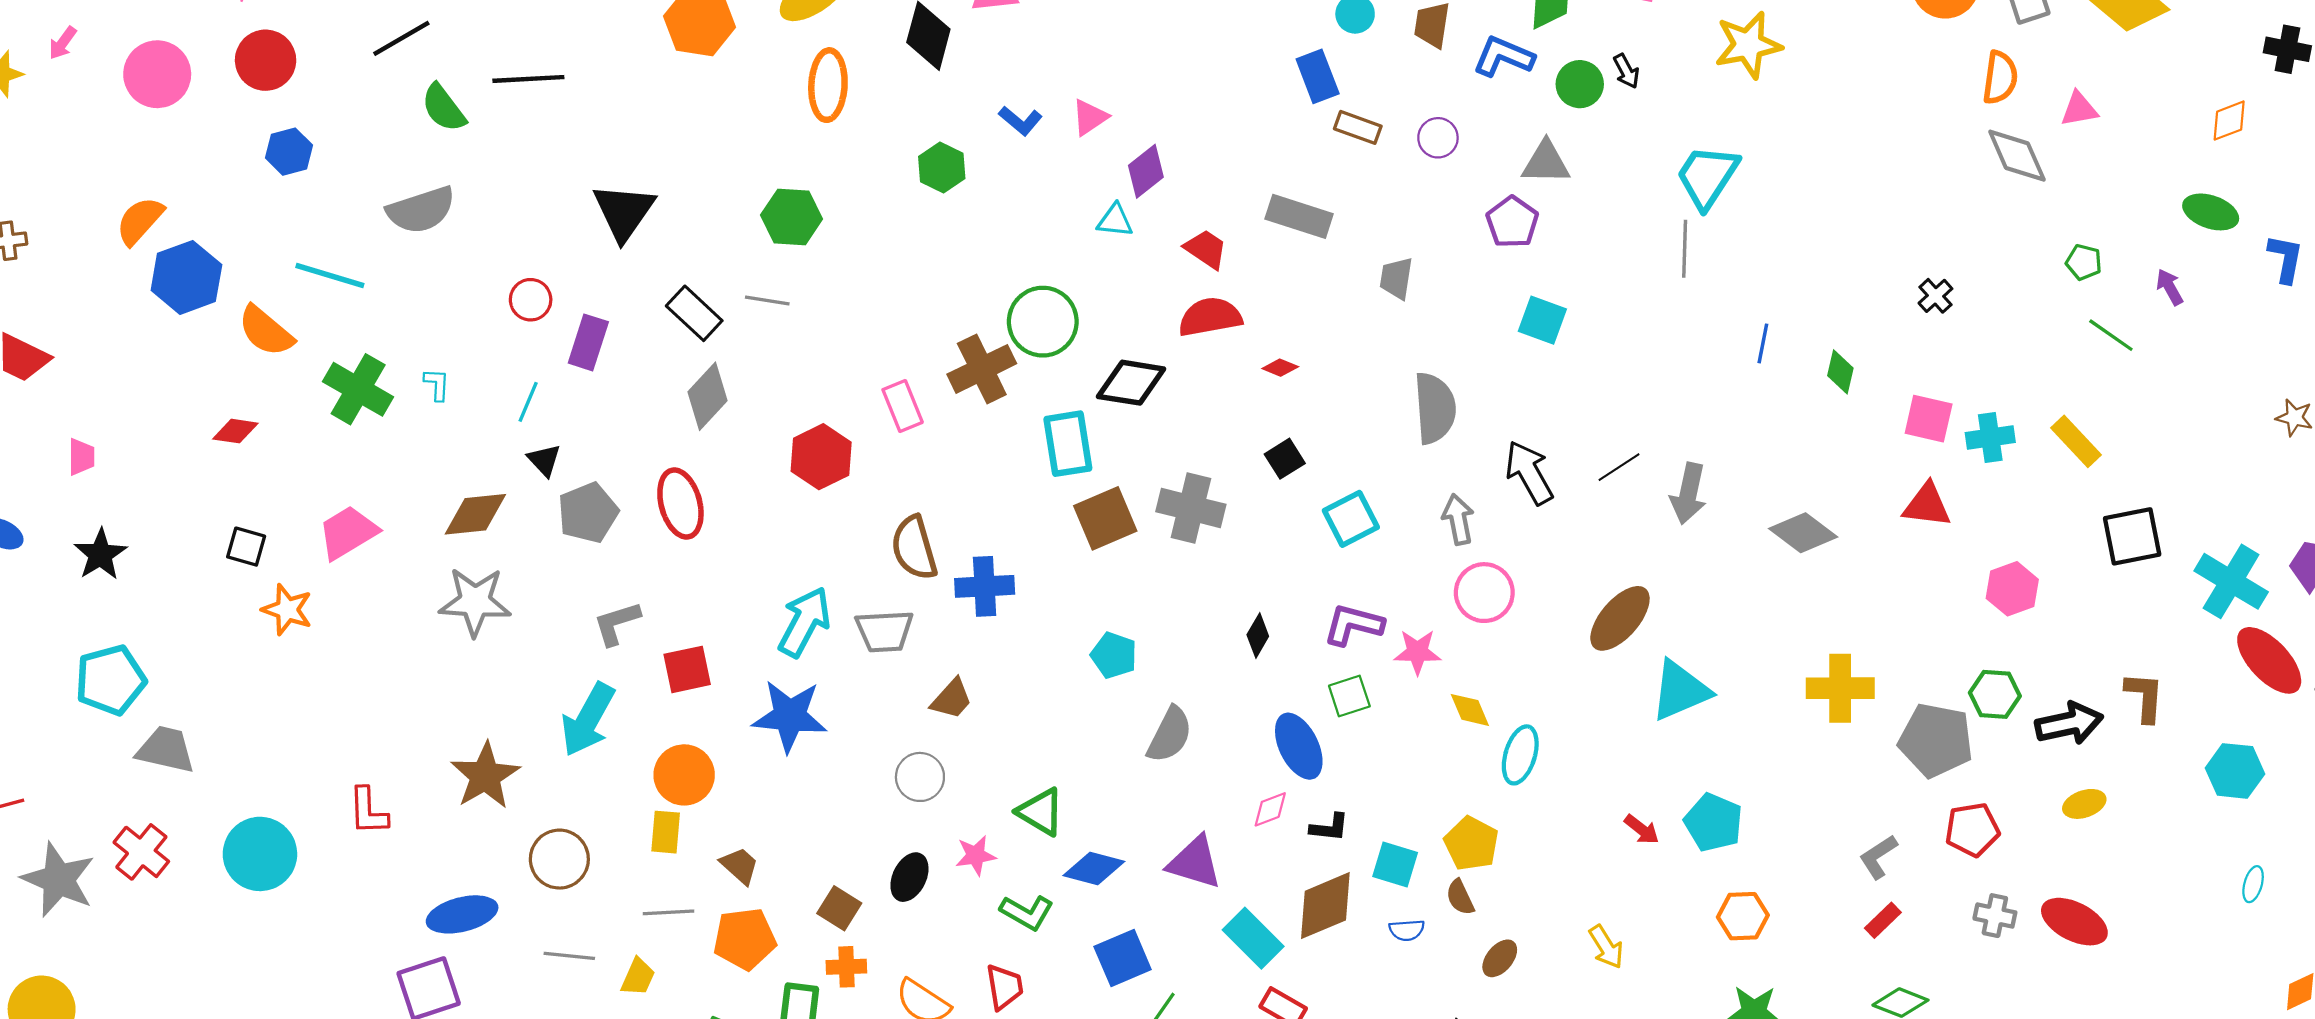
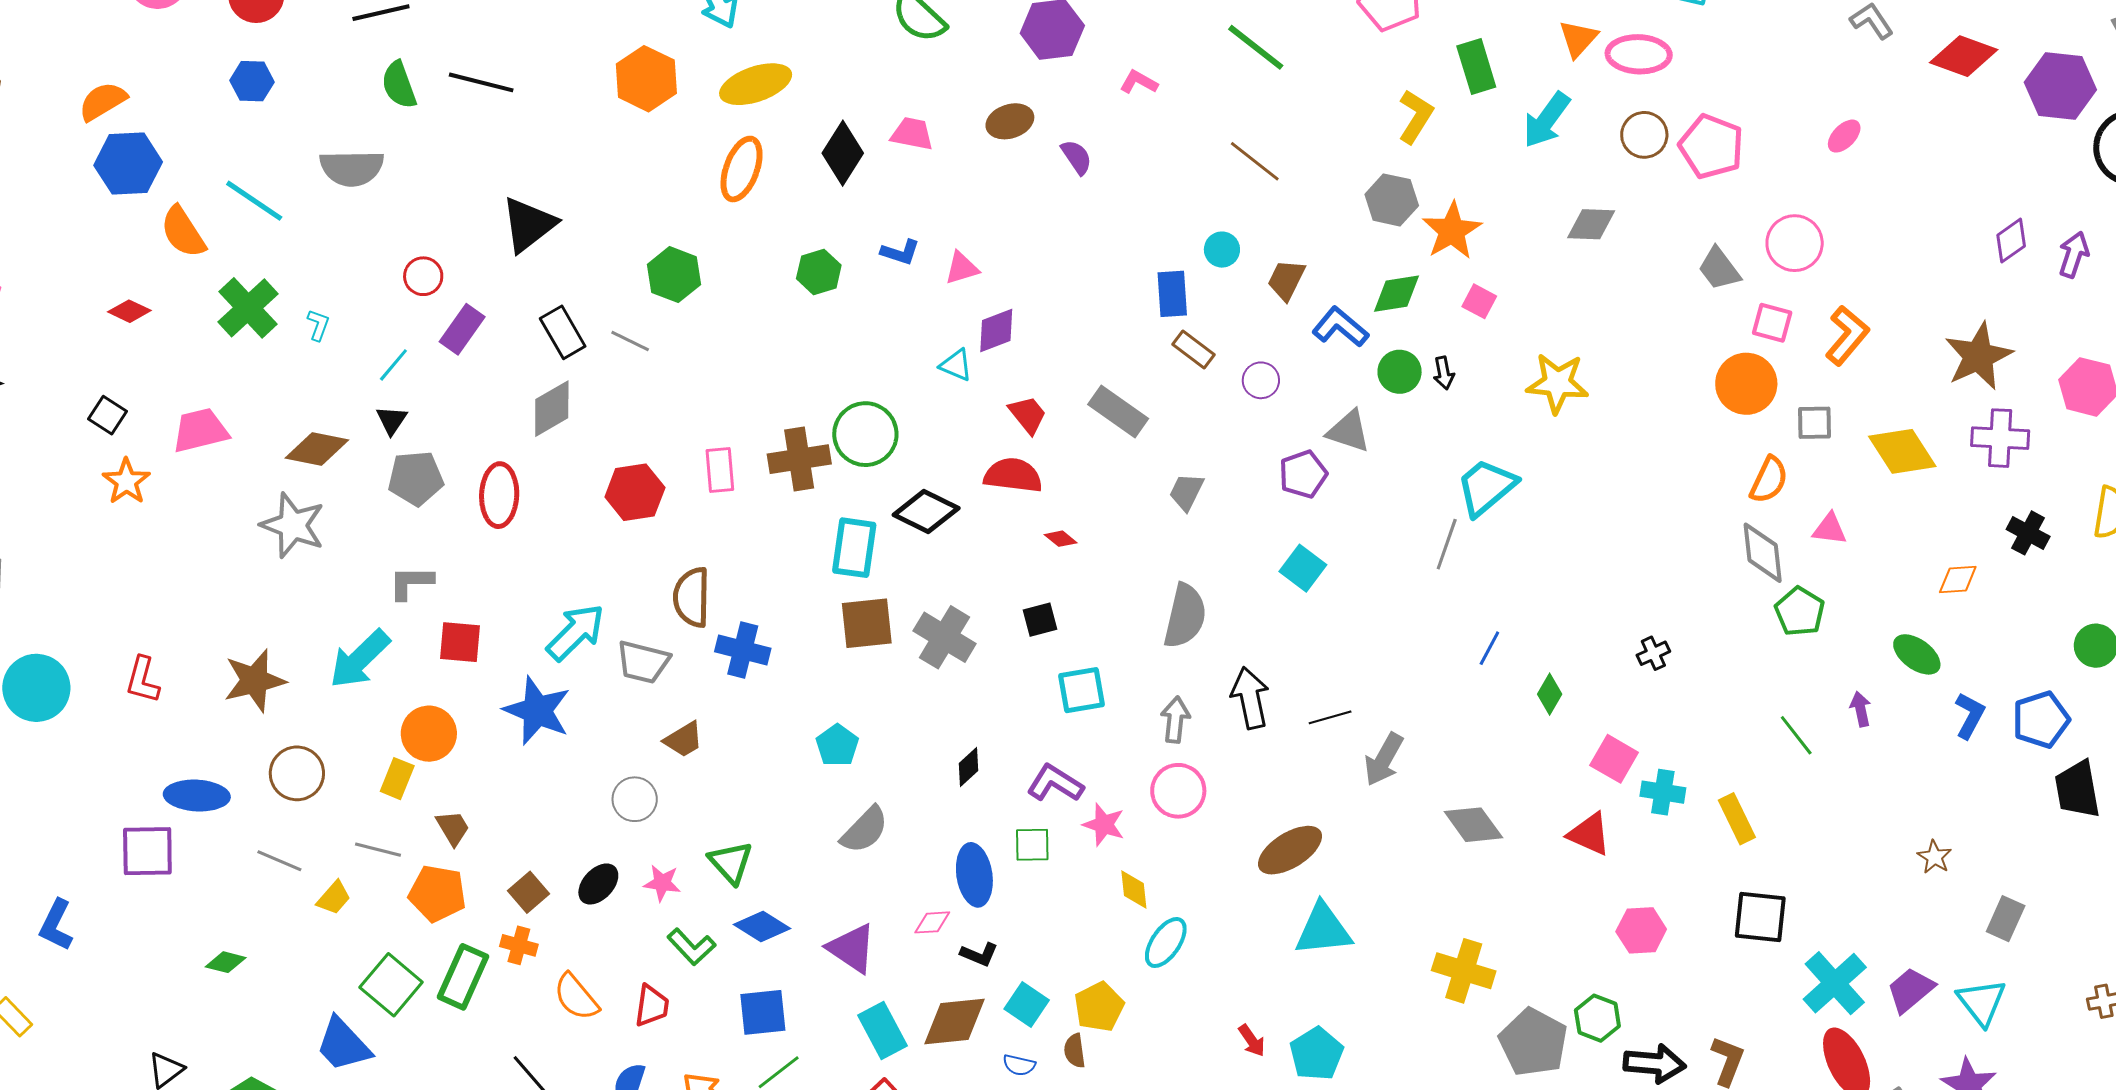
blue L-shape: (1021, 121) -> (900, 252), turned -39
green pentagon: (2084, 262) -> (1800, 612), moved, size x1.5

